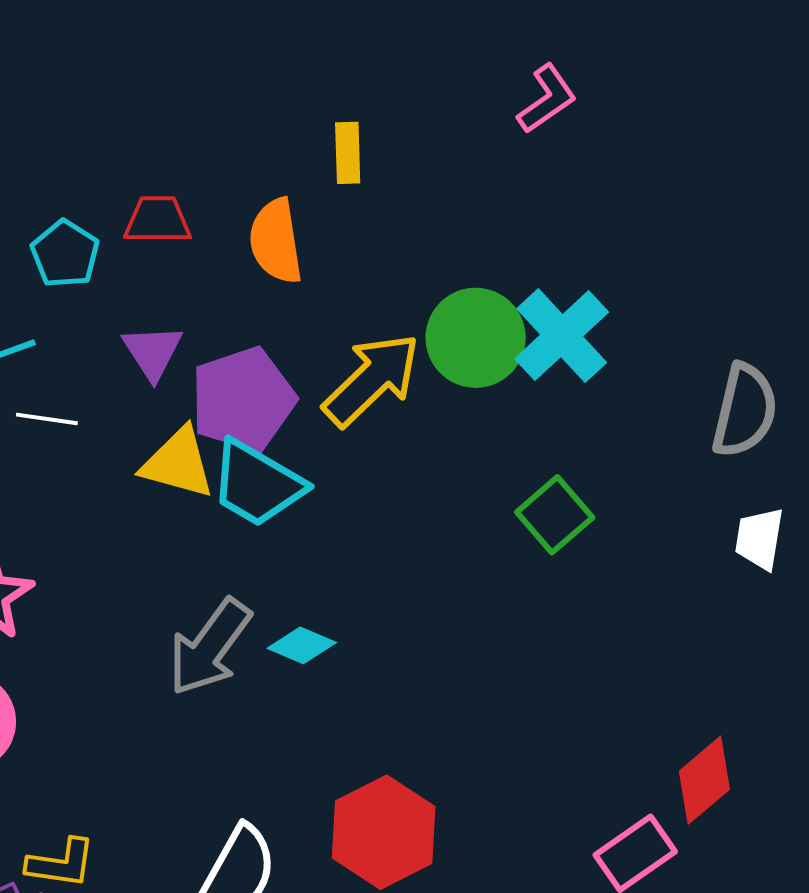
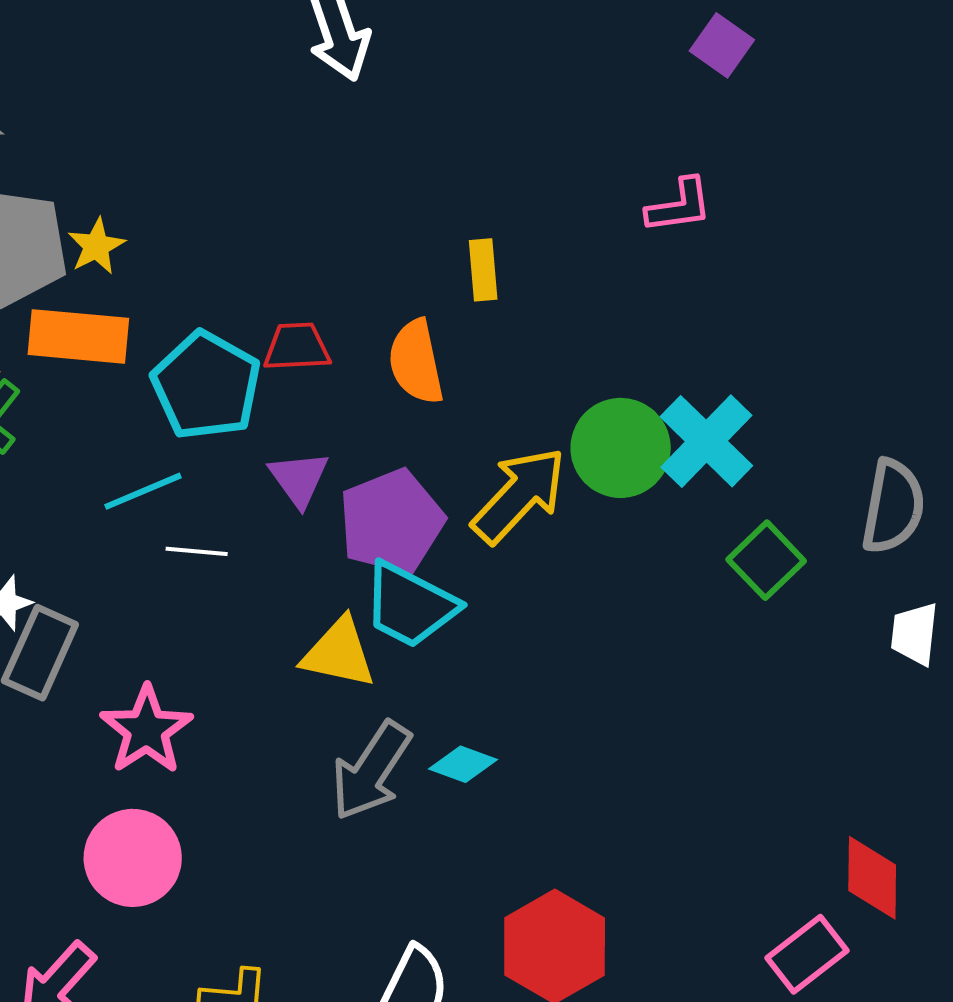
pink L-shape: (547, 99) -> (679, 206), turned 30
cyan pentagon: (65, 254) -> (206, 386), size x1.6
yellow triangle: (178, 463) -> (339, 653), moved
green square: (555, 515) -> (766, 560), moved
red diamond: (704, 780) -> (872, 878), turned -46

